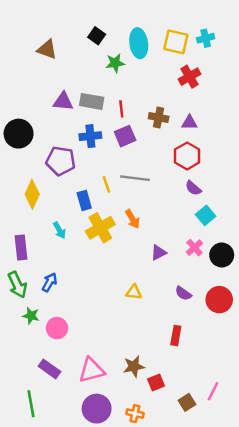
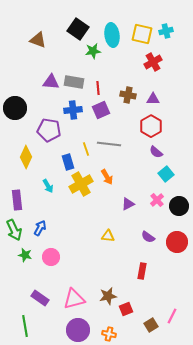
black square: (97, 36) -> (78, 29), size x1.5
pink circle: (57, 328) -> (51, 257), moved

